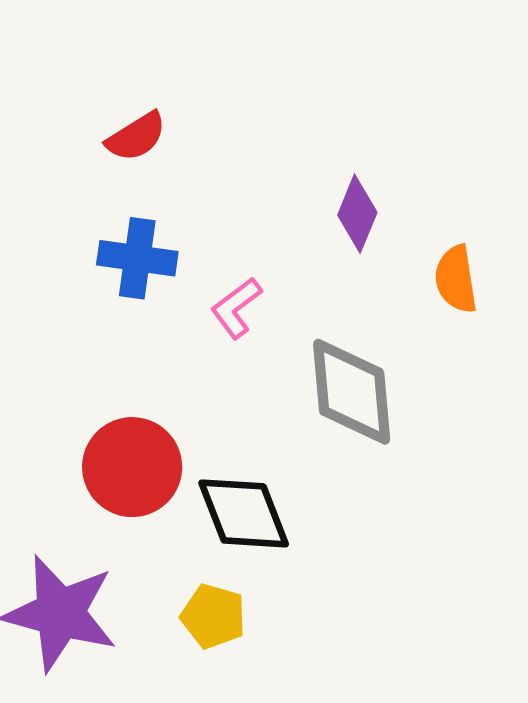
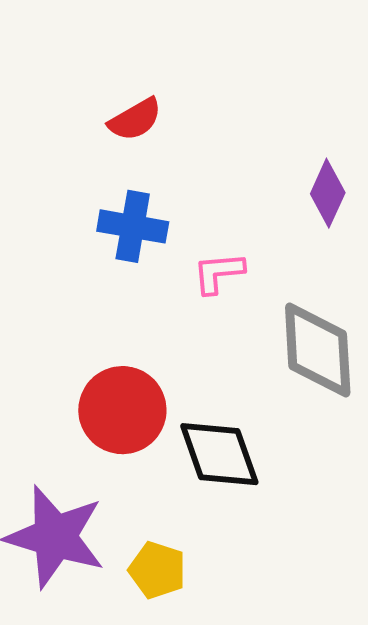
pink L-shape: (236, 308) -> (218, 273), turned 30
yellow pentagon: (213, 616) -> (157, 570), moved

